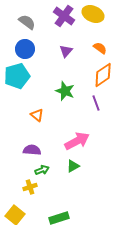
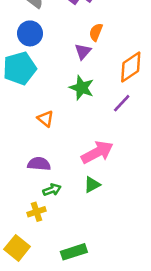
orange semicircle: (100, 48) -> (96, 32), moved, turned -104
purple triangle: (66, 51) -> (83, 52), moved
purple line: (96, 103) -> (122, 103), turned 63

